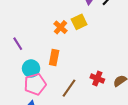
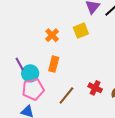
orange cross: (60, 27) -> (52, 35), moved
purple line: (18, 44) -> (20, 64), moved

